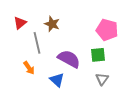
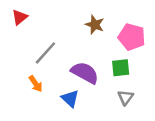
red triangle: (20, 23) -> (20, 17), moved
brown star: (52, 24) -> (95, 25), moved
gray line: (37, 43) -> (45, 53), turned 55

